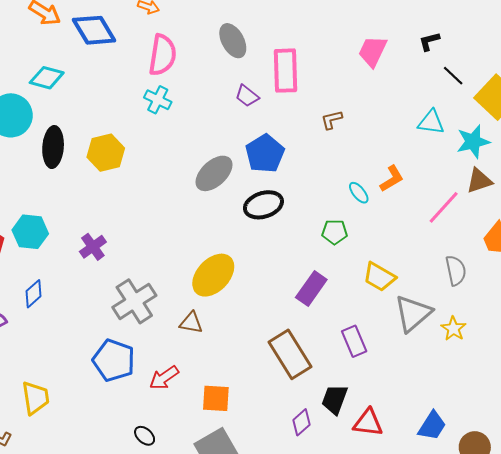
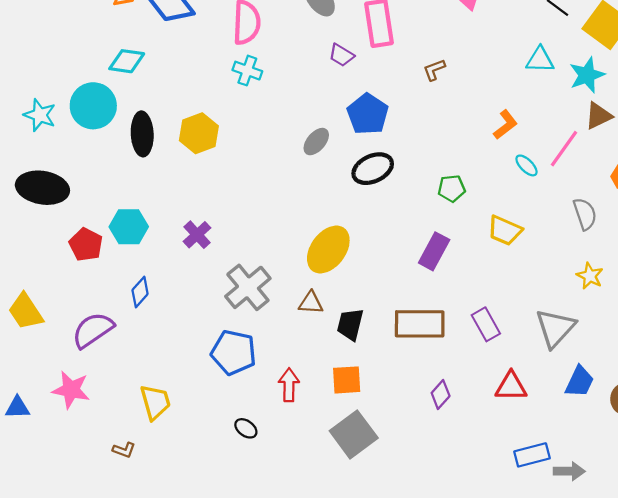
gray ellipse: (214, 173) -> (316, 142), size x0.7
cyan ellipse: (359, 193) -> (526, 165), moved
gray triangle: (413, 313) -> (555, 328), moved
purple rectangle: (354, 341) -> (486, 324), moved
brown rectangle: (290, 354) -> (420, 324), turned -51
red arrow: (164, 378) -> (289, 385), moved, turned 132
black trapezoid: (335, 399) -> (350, 324), moved
black ellipse: (145, 436) -> (246, 428), moved

